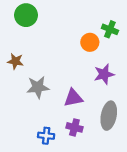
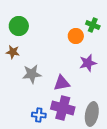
green circle: (26, 15) -> (19, 26), moved
gray ellipse: (109, 116) -> (92, 114), moved
purple cross: (74, 127) -> (63, 108), size x1.6

